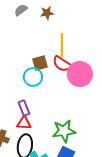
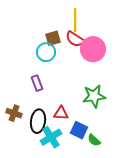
red triangle: (24, 123) -> (61, 113), moved
green star: (64, 131) -> (94, 96), moved

